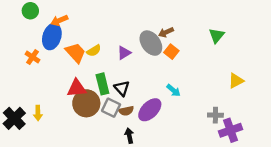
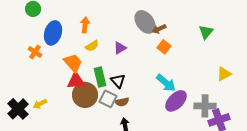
orange arrow: (59, 20) -> (85, 25), moved, turned 119
gray ellipse: (151, 43) -> (145, 22), moved
orange trapezoid: (76, 53) -> (73, 63), moved
cyan arrow: (173, 90) -> (166, 83), size x1.5
purple ellipse: (150, 110) -> (176, 101), moved
yellow arrow: (38, 113) -> (40, 104), turned 64
gray cross: (215, 115) -> (205, 106), size x1.5

